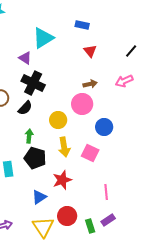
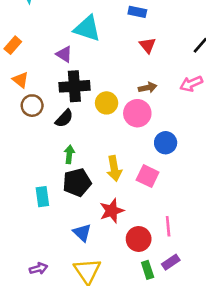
cyan triangle: (43, 38) -> (87, 29), turned 50
black cross: (33, 83) -> (74, 86), turned -30
yellow circle: (58, 120) -> (107, 103), moved
black pentagon: (35, 158) -> (77, 183), turned -30
blue triangle: (39, 197) -> (82, 233), turned -42
red circle: (67, 216) -> (139, 239), moved

